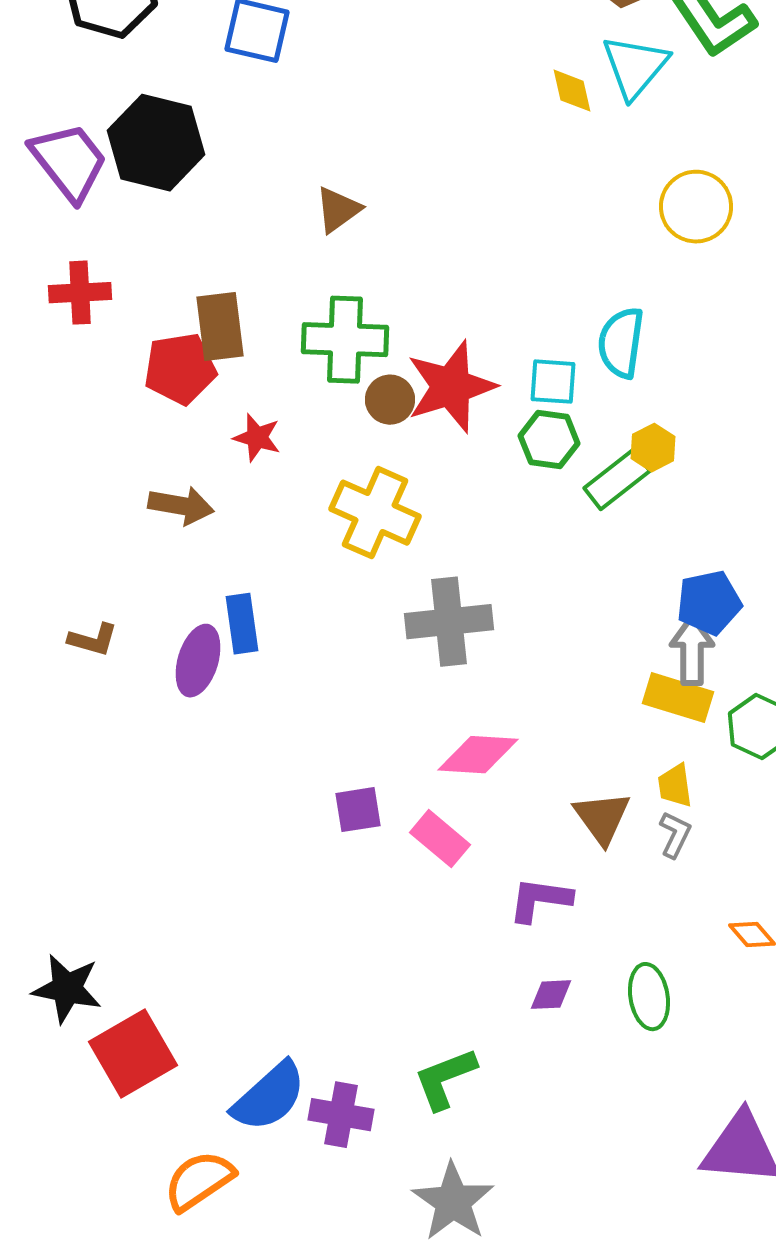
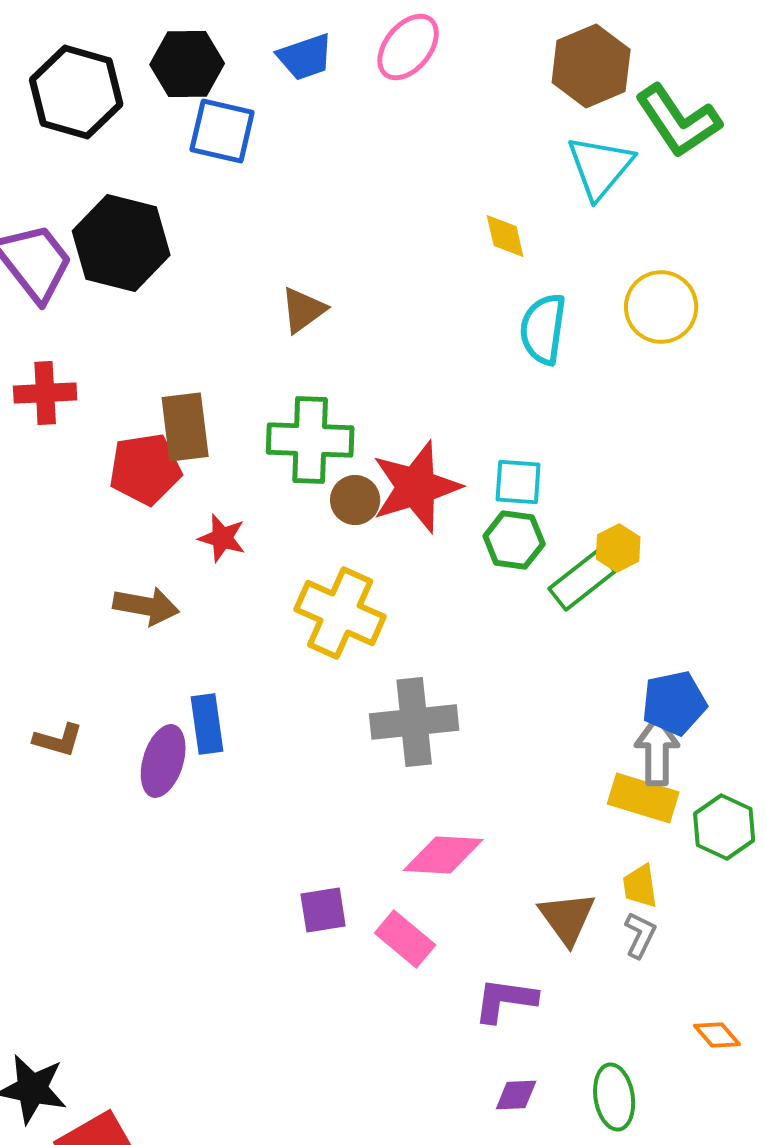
yellow diamond: (572, 91) -> (505, 236), moved
cyan semicircle: (621, 343) -> (543, 329), moved

